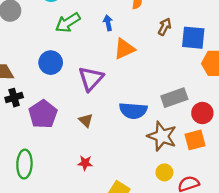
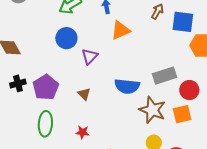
blue circle: (51, 63) -> (66, 38), moved
purple triangle: (91, 79) -> (90, 56), size x0.7
black cross: (14, 98) -> (18, 83), moved
green ellipse: (24, 164) -> (45, 124), moved

